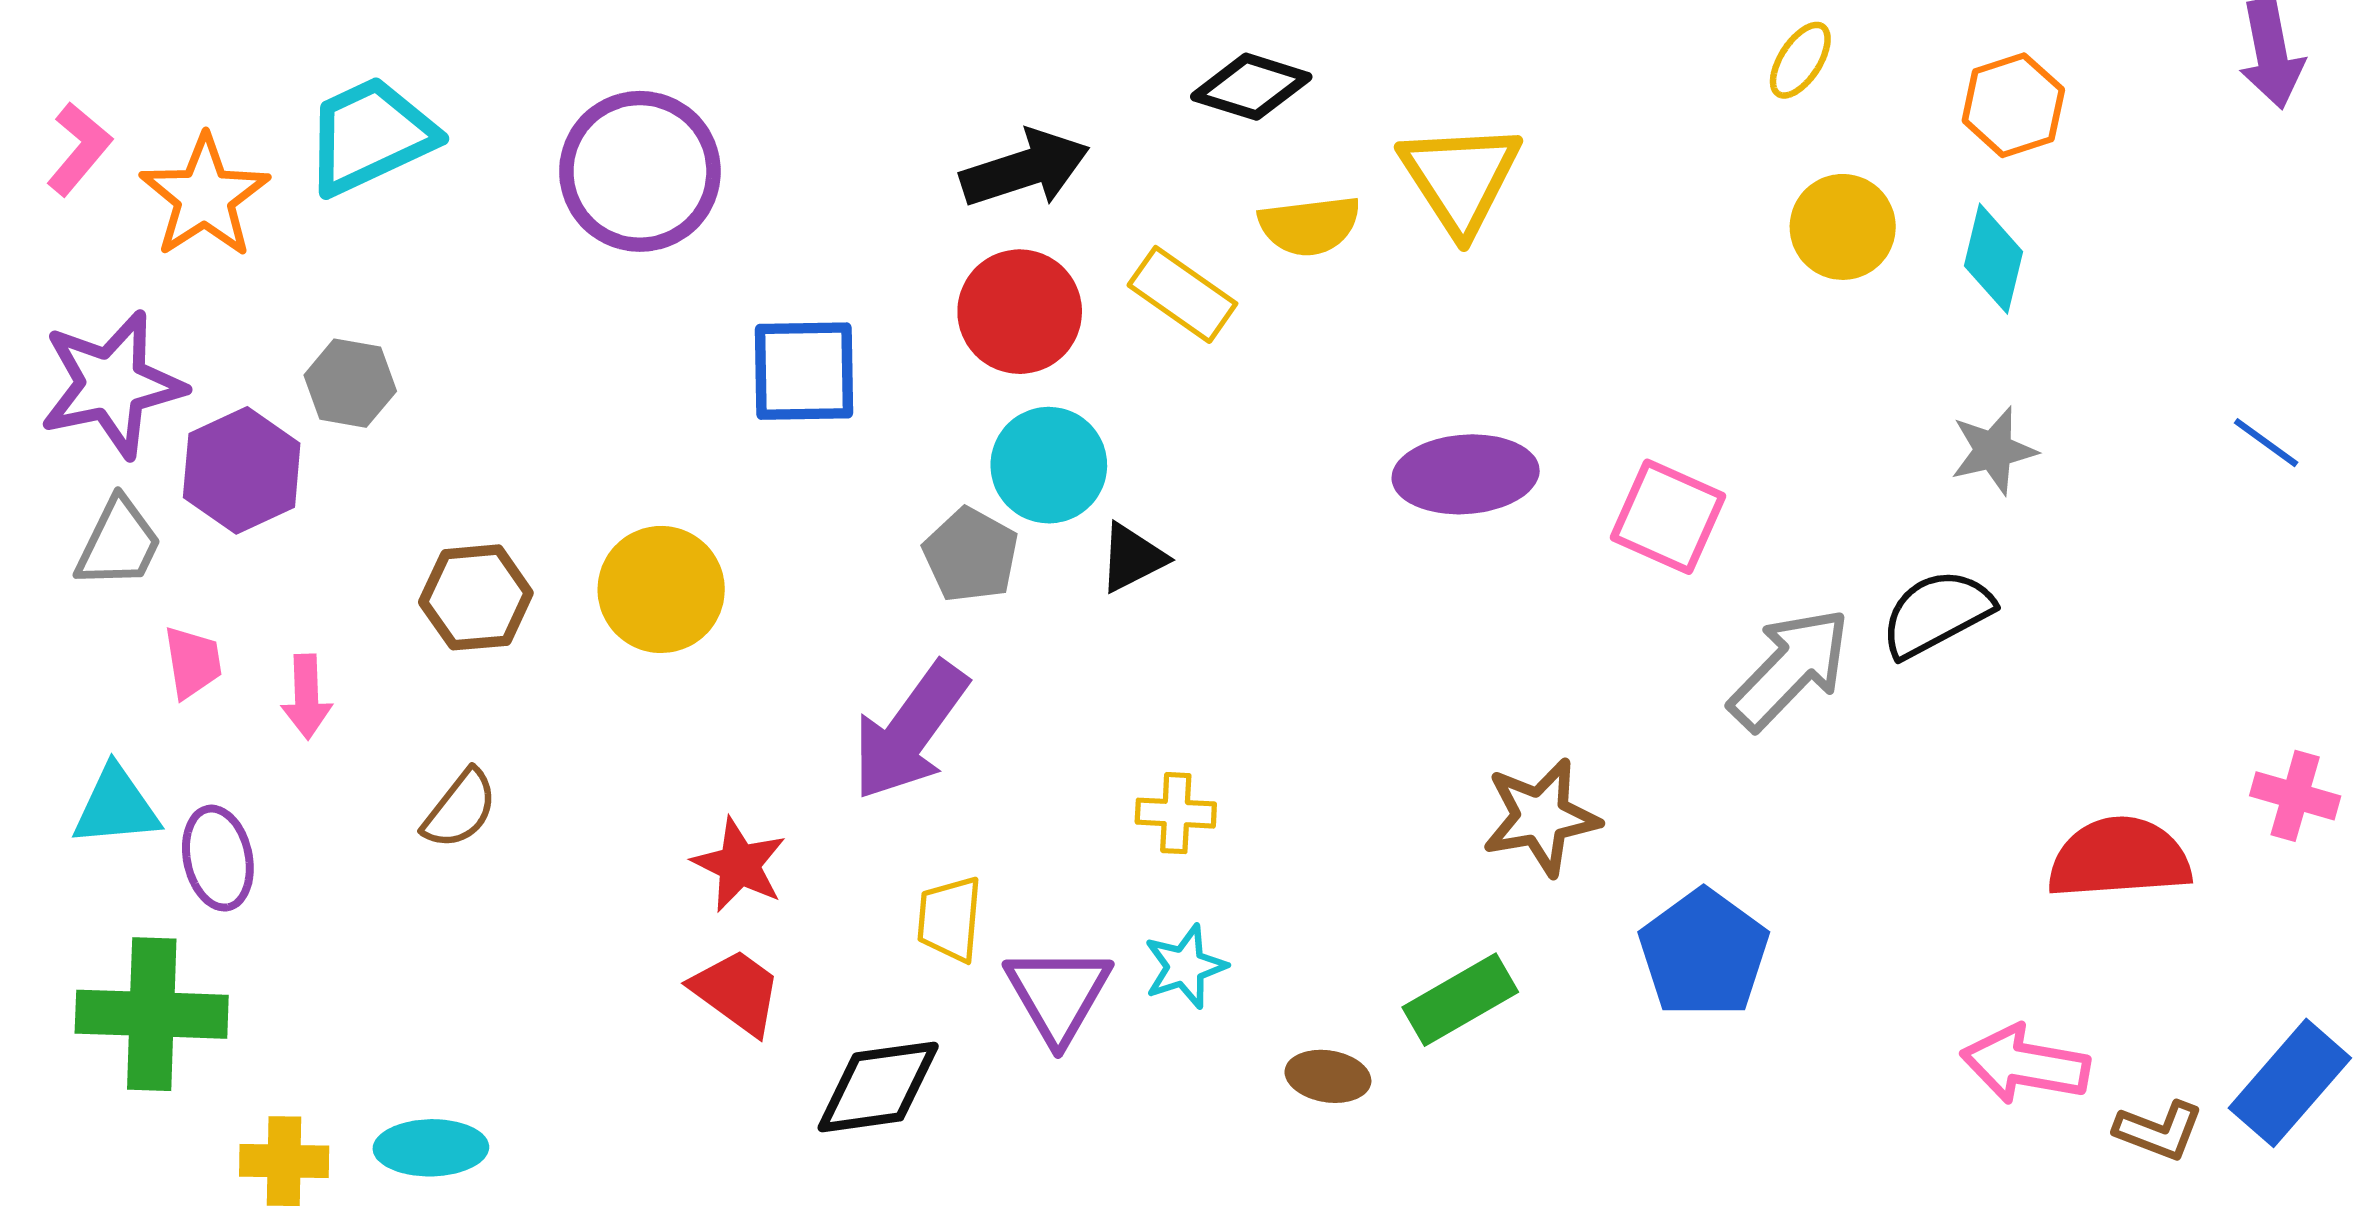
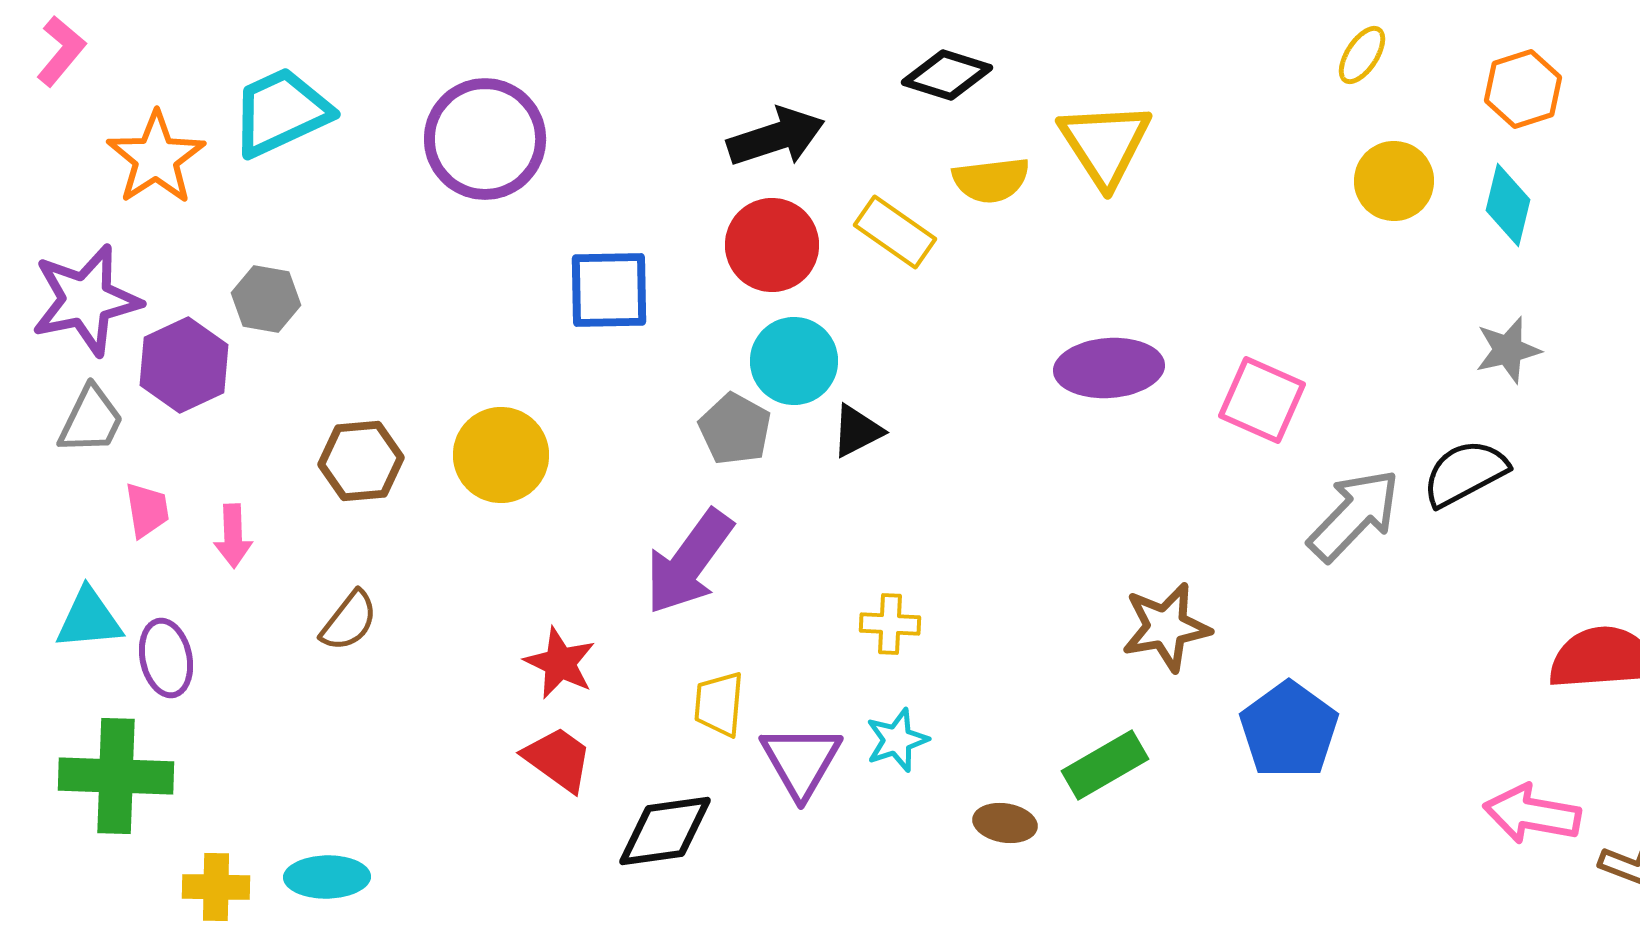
pink L-shape: (79, 149) -> (61, 51), moved

